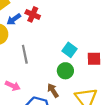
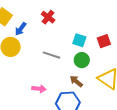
red cross: (33, 14) -> (48, 17), moved, turned 32
gray line: (25, 54) -> (51, 55), moved, turned -42

